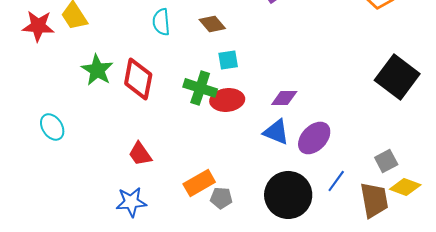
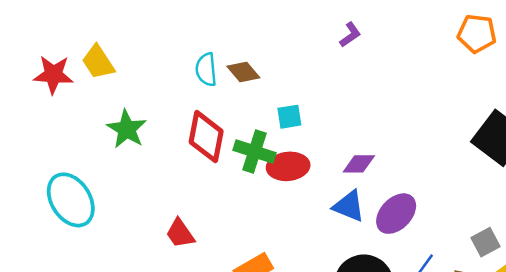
brown diamond: (212, 24) -> (243, 72), moved
red diamond: (138, 79) -> (206, 137), moved
cyan ellipse: (52, 127) -> (71, 200), size x1.6

